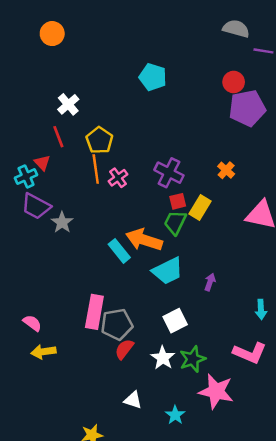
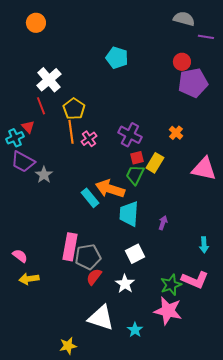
white cross: (68, 104) -> (49, 80), size x1.4
cyan trapezoid: (168, 271) -> (129, 214), turned 120
green star: (193, 359) -> (171, 285), moved
white triangle: (133, 400) -> (101, 318), size x1.8

